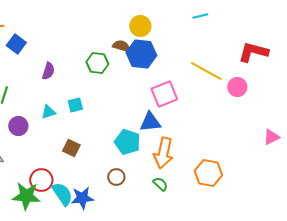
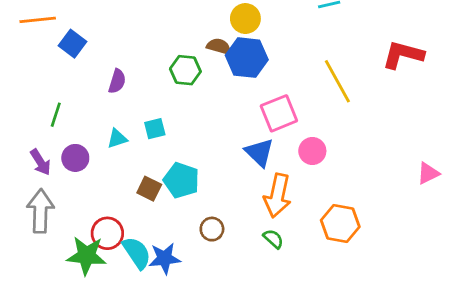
yellow line: (206, 71) -> (337, 81), turned 32
pink circle: (237, 87) -> (312, 151), moved
blue triangle: (150, 122) -> (259, 152), turned 50
cyan pentagon: (127, 142) -> (181, 180), moved

